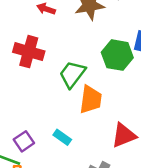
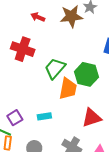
green hexagon: (117, 55) -> (86, 74), moved
cyan rectangle: (62, 137) -> (44, 116), turned -48

